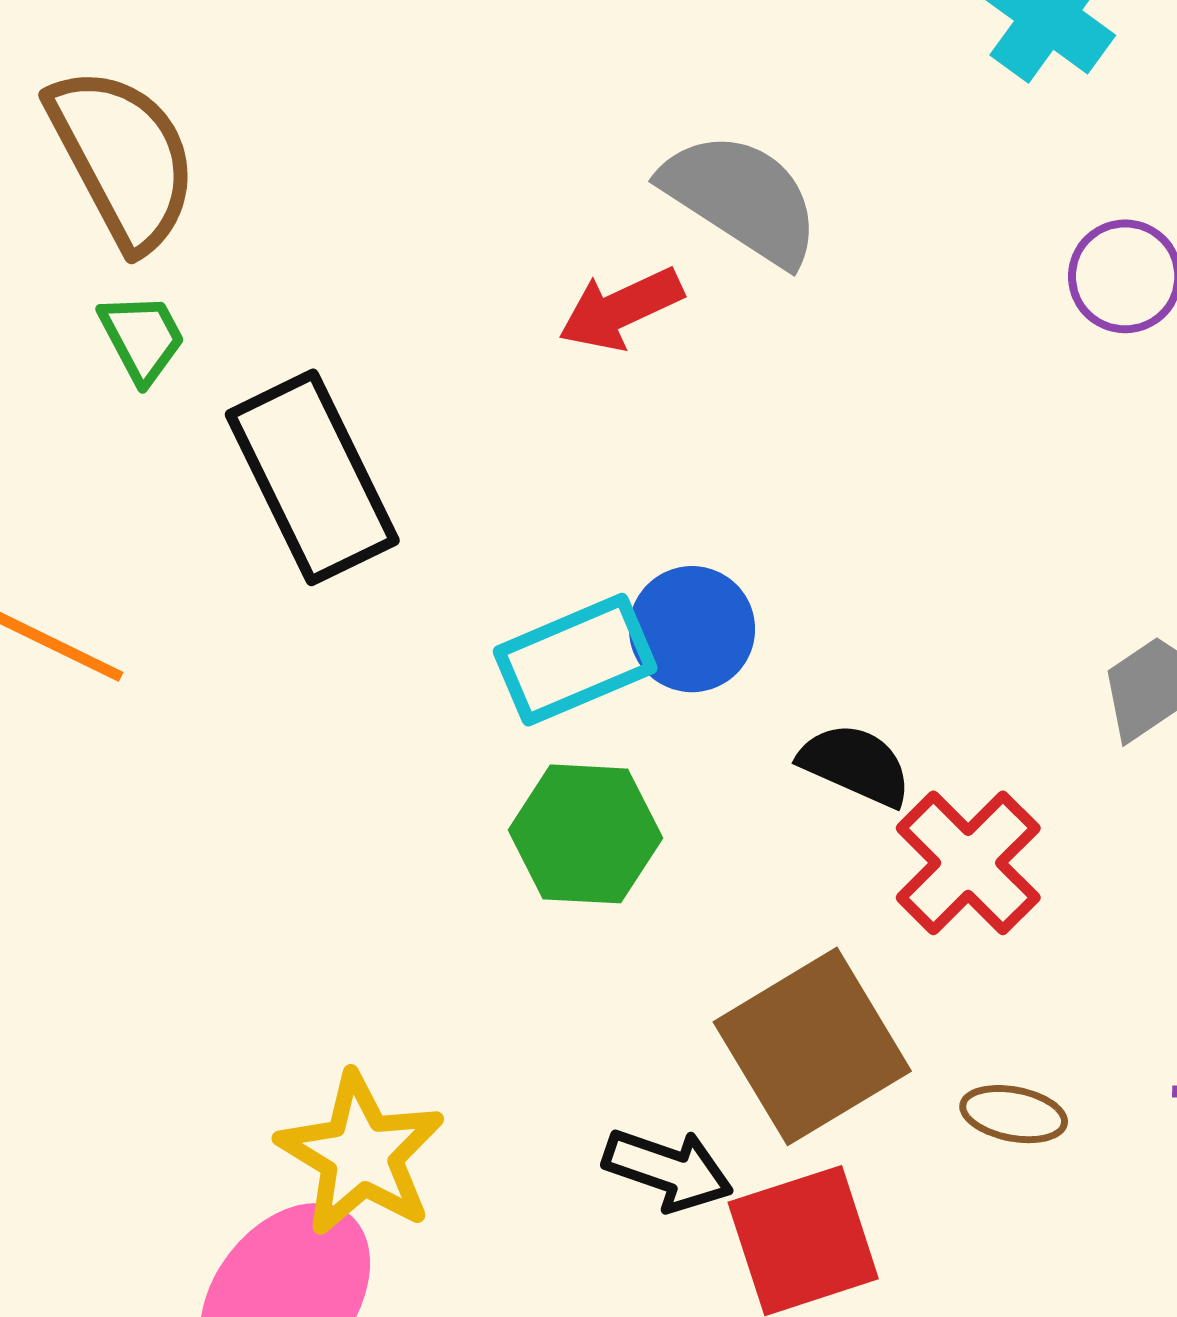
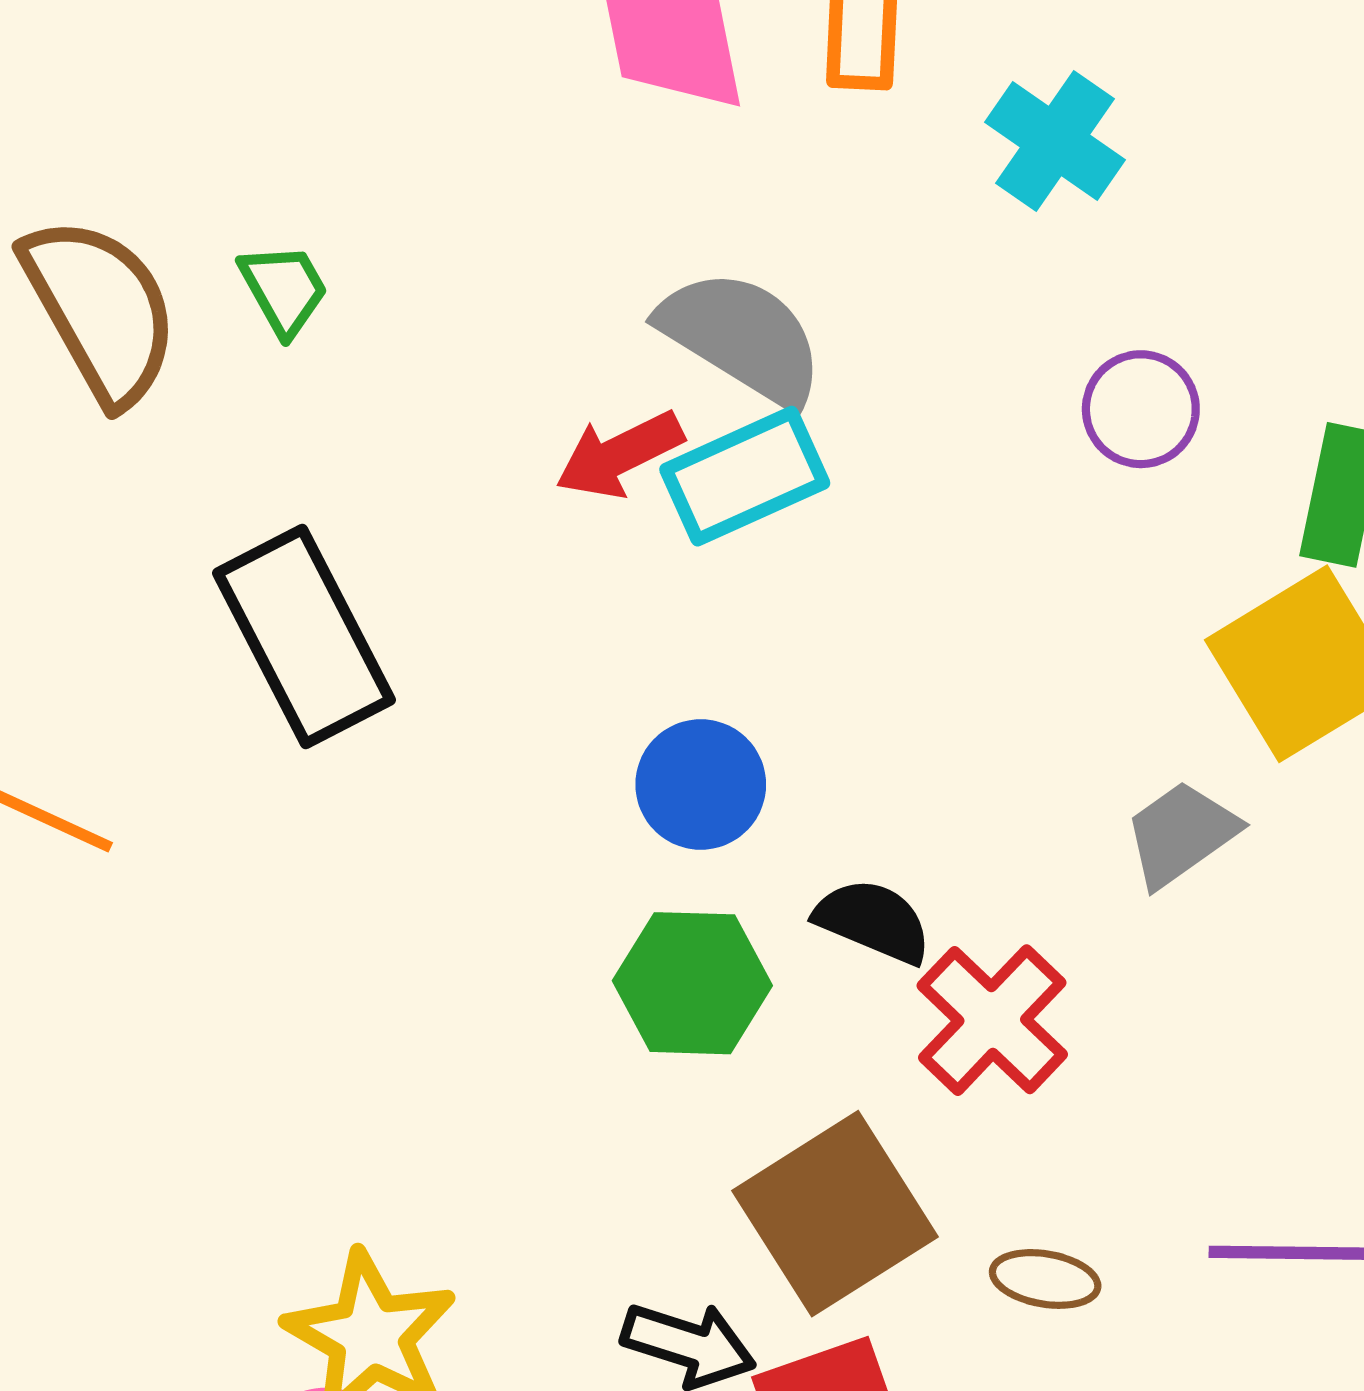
green trapezoid: (142, 338) -> (284, 289), moved
cyan rectangle: (575, 660) -> (745, 476), moved
green hexagon: (585, 834) -> (692, 983), moved

